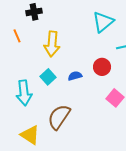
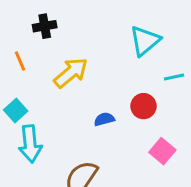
yellow arrow: (52, 44) -> (71, 73), turned -135
cyan square: (48, 77) -> (16, 110), moved

